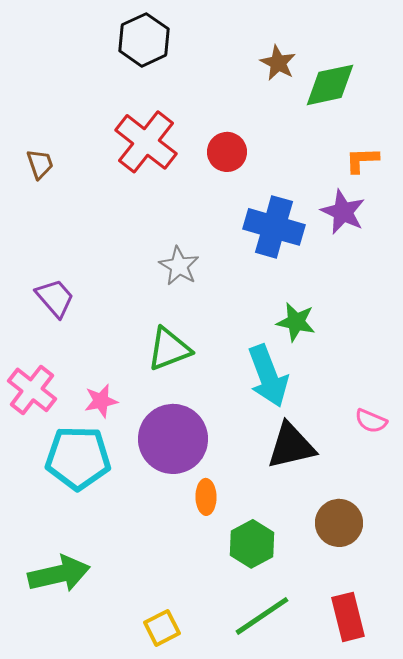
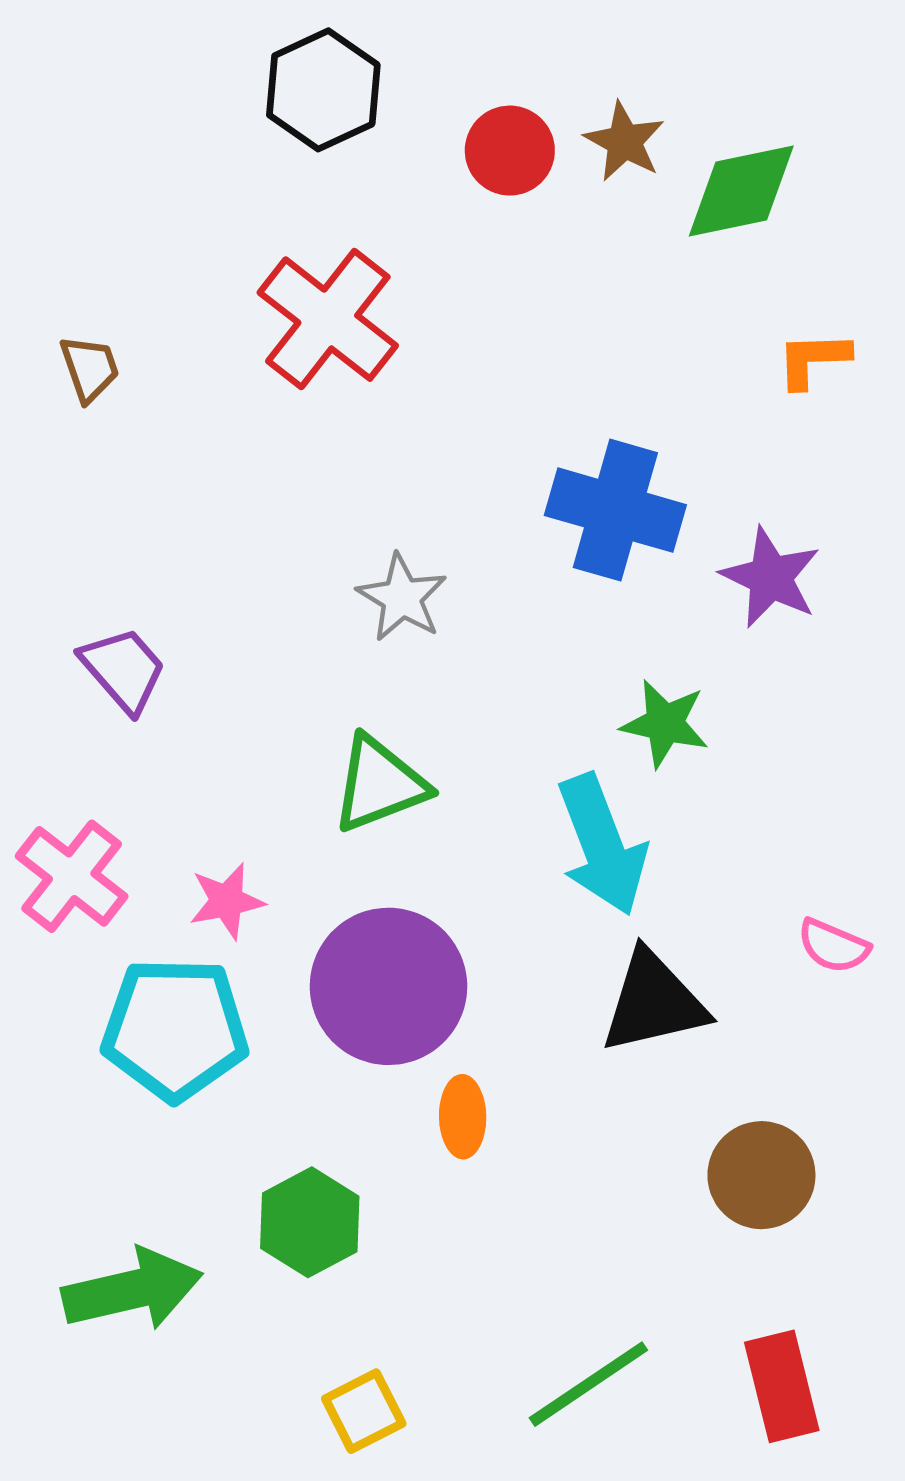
red circle: (227, 152) -> (510, 151), moved
purple star: (343, 212) -> (770, 577), moved
green hexagon: (252, 544) -> (310, 1222), moved

